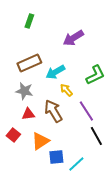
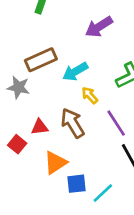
gray star: (24, 91) -> (18, 87), moved
red square: (13, 135) -> (17, 144), moved

